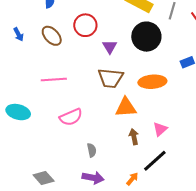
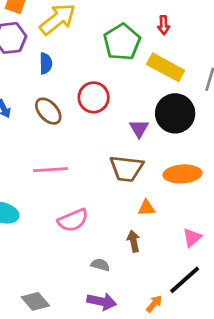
purple triangle: (110, 47) -> (139, 128), moved
orange triangle: (126, 107) -> (146, 208), size x0.6
brown arrow: (134, 137) -> (133, 241), moved
gray semicircle: (92, 150) -> (100, 265), turned -64

